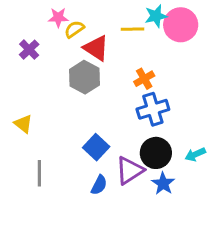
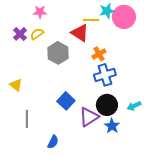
yellow semicircle: (74, 29) -> (37, 34), moved
red triangle: (96, 48) -> (80, 33), moved
blue semicircle: (99, 185) -> (53, 142), moved

